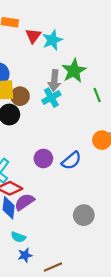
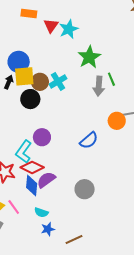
gray arrow: (54, 80) -> (99, 86), moved
cyan cross: (51, 98) -> (58, 81), moved
purple circle: (43, 158) -> (42, 137), moved
gray circle: (84, 215) -> (85, 189), moved

